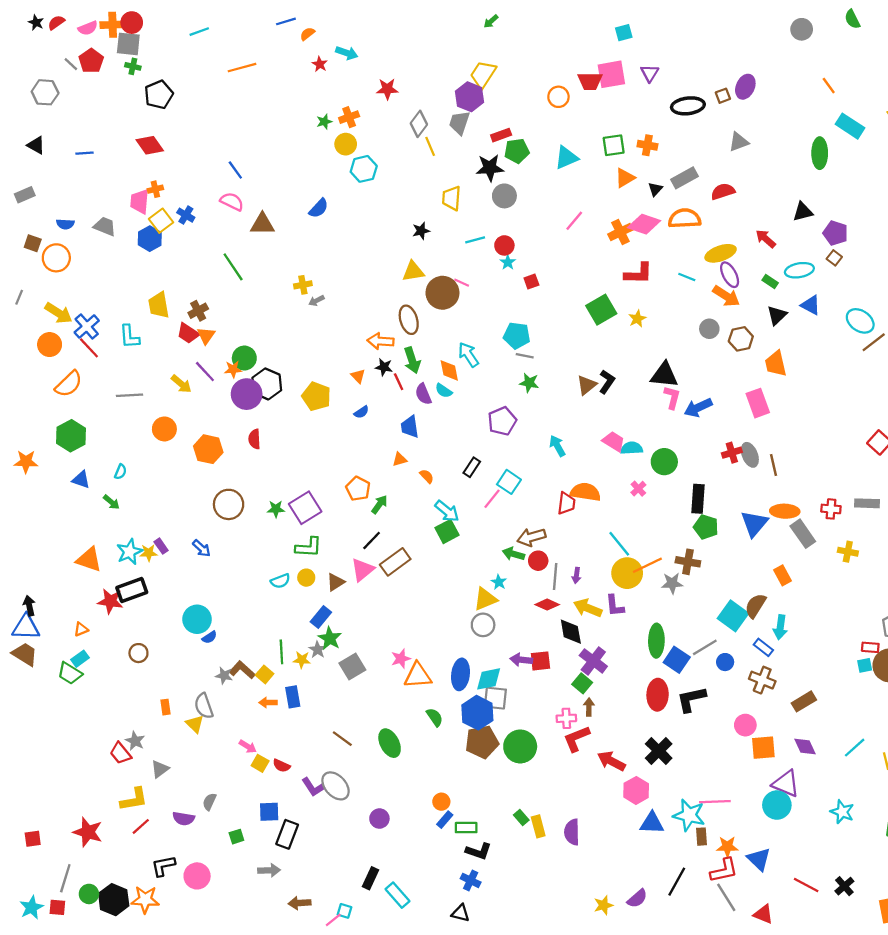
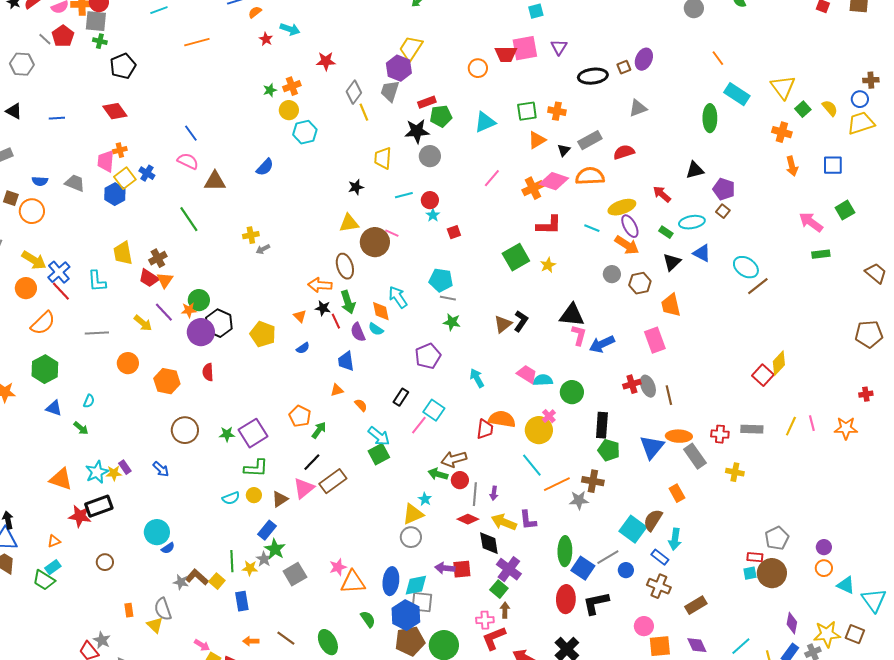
yellow circle: (627, 573) -> (539, 430), moved
orange arrow: (268, 703) -> (251, 641), moved

